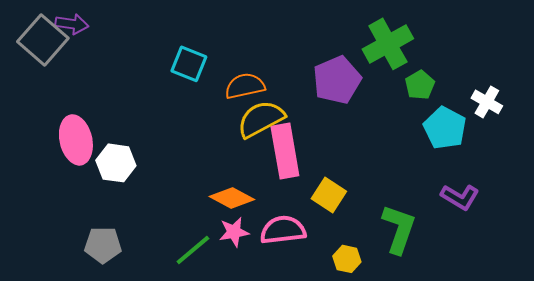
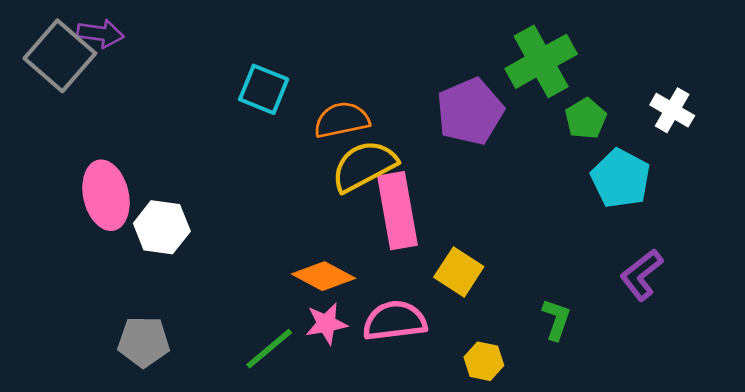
white cross: (487, 102) -> (672, 110), moved
purple L-shape: (460, 197) -> (642, 275), turned 111
green L-shape: (399, 229) -> (556, 319), size x0.6

